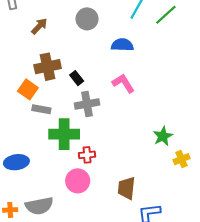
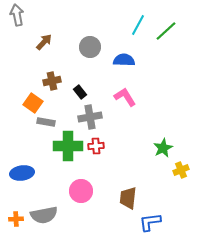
gray circle: (87, 19) -> (90, 47), moved
brown cross: (48, 67) -> (52, 81), size x0.7
red cross: (87, 155) -> (96, 146), moved

